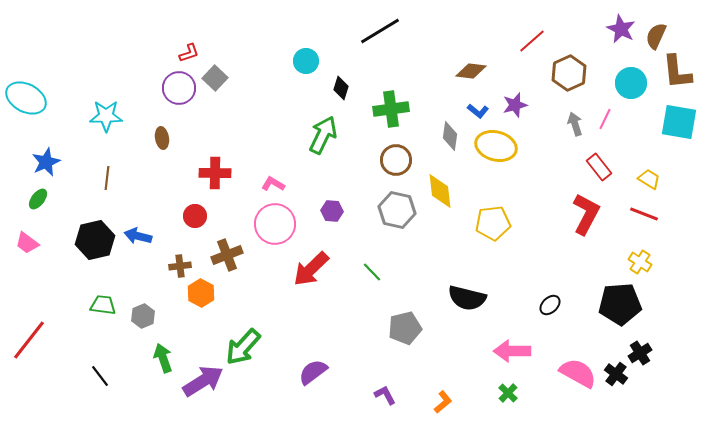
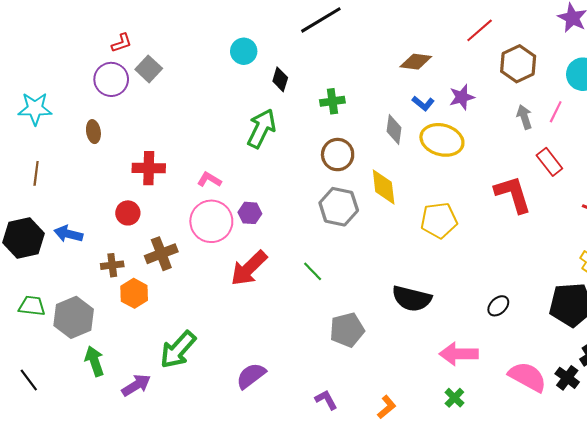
green cross: (391, 109) -> (332, 101), size x0.7
purple hexagon: (332, 211) -> (250, 213), moved
red L-shape: (586, 214) -> (513, 194), moved, turned -45
gray hexagon: (143, 316) -> (74, 317), size x1.6
purple arrow: (203, 381) -> (136, 385), size x0.7

